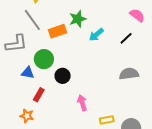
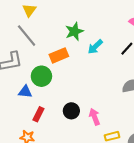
orange rectangle: (57, 31) -> (59, 55), moved
black circle: (63, 76) -> (71, 111), moved
pink arrow: (82, 103) -> (95, 117), moved

